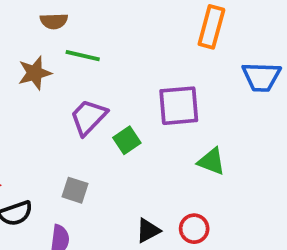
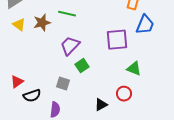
blue trapezoid: (261, 77) -> (145, 25), moved, turned -70
green square: (127, 140) -> (82, 66), moved
red circle: (194, 229) -> (124, 94), moved

